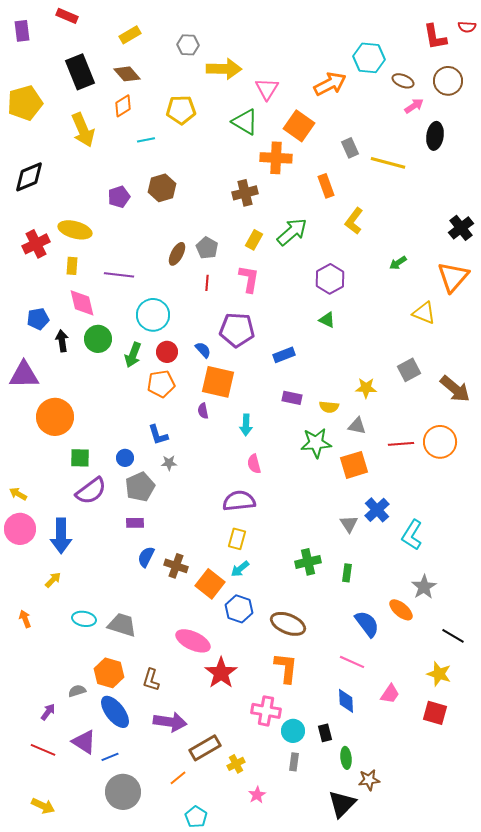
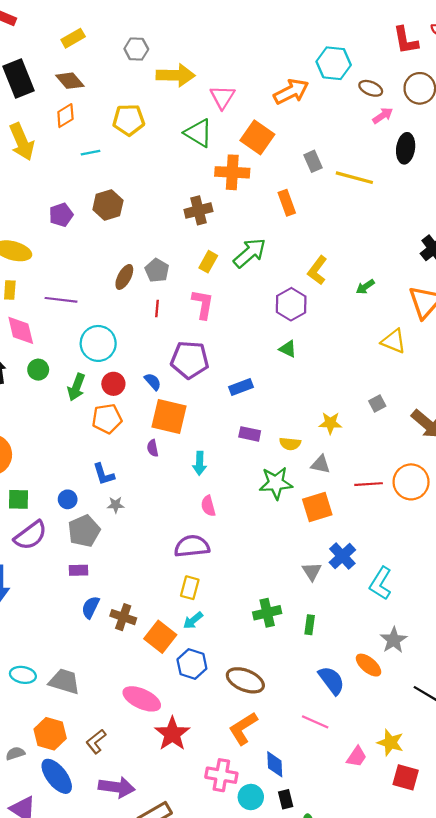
yellow L-shape: (354, 221) -> (317, 270), moved
green circle: (98, 339) -> (38, 370), size x0.7
gray square: (409, 370) -> (377, 403), size x0.7
orange L-shape: (286, 668) -> (243, 728), turned -128
yellow star: (439, 674) -> (390, 742), moved
brown L-shape: (151, 680) -> (96, 741), turned 35
blue diamond: (346, 701) -> (275, 764), moved

